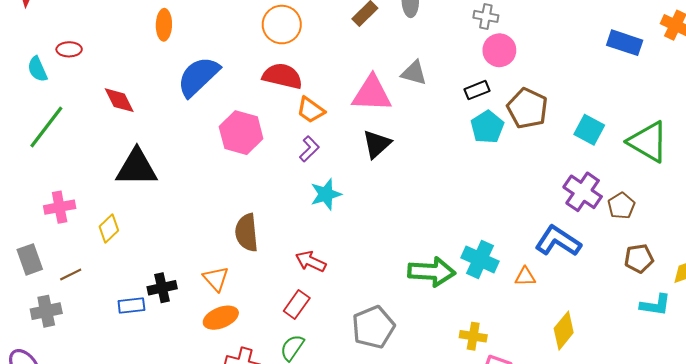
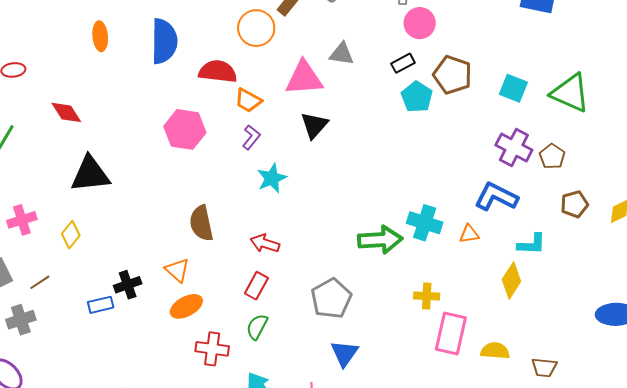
orange circle: (282, 25) -> (256, 28), moved
blue semicircle: (198, 77) -> (164, 41), moved, turned 141
cyan L-shape: (655, 305) -> (532, 244), moved

